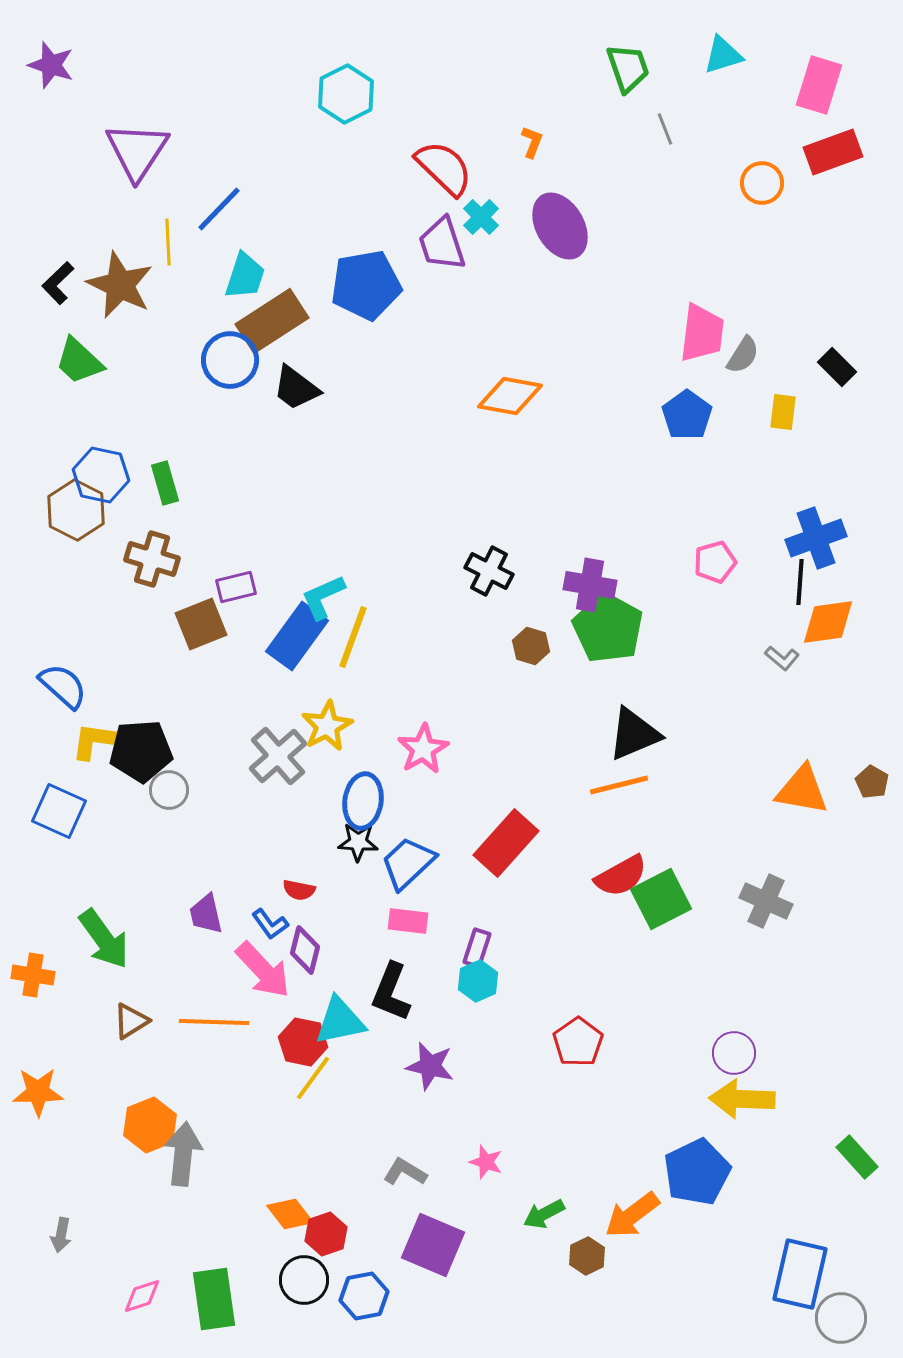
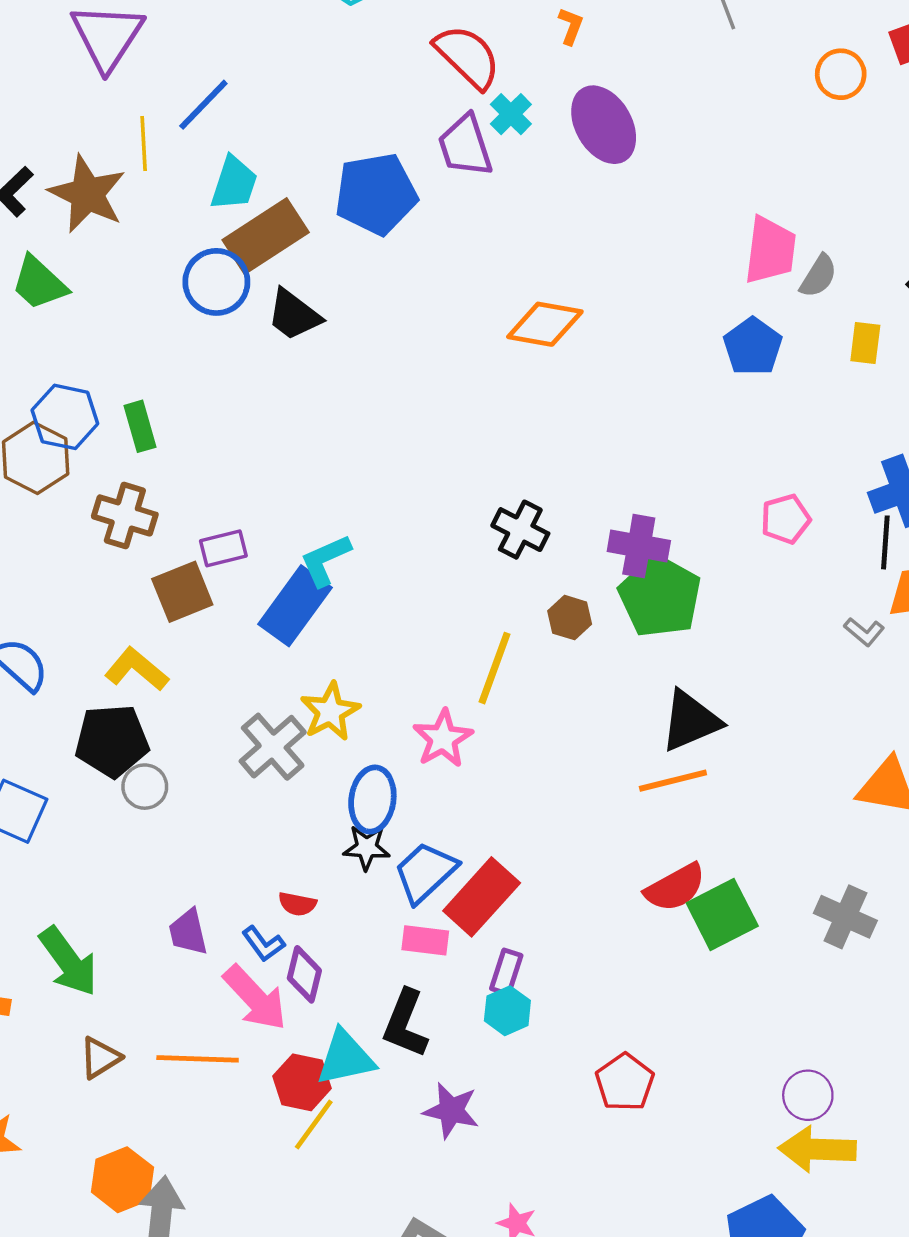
yellow line: (353, 637) -> (494, 668), moved
yellow L-shape: (97, 741) -> (137, 669), moved, turned 32
red rectangle: (506, 843) -> (482, 897), moved

